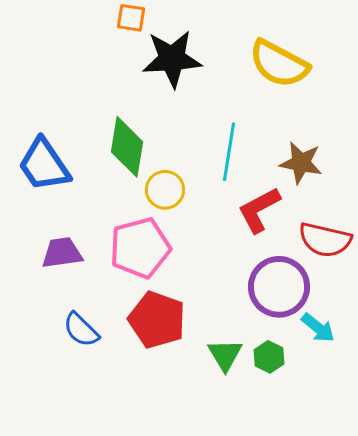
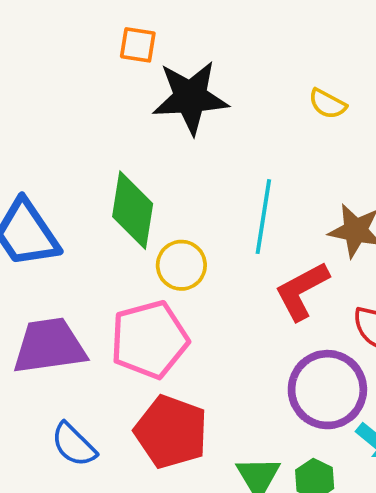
yellow semicircle: (279, 64) -> (327, 104), size x0.5
purple trapezoid: (62, 253) -> (49, 346), size x1.4

